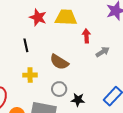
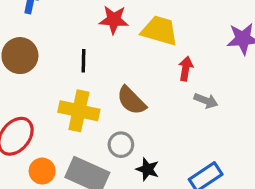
red star: (38, 17) -> (114, 20), turned -30
gray arrow: (103, 52) -> (206, 101), turned 40
yellow cross: (30, 75) -> (79, 111), size x1.6

